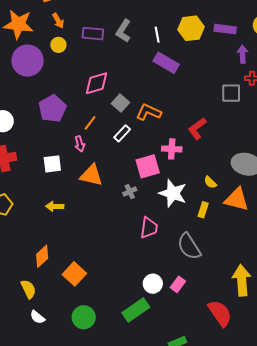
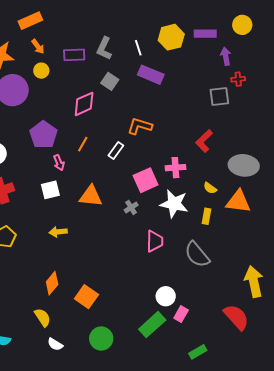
gray square: (120, 103) -> (110, 81), moved
red L-shape: (197, 129) -> (204, 141), moved
pink arrow: (80, 144) -> (59, 163), moved
pink cross: (172, 149) -> (175, 168), moved
pink rectangle: (178, 284) -> (181, 314), moved

